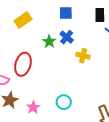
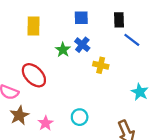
yellow rectangle: (23, 20) -> (34, 26), turned -54
red ellipse: (23, 64) -> (34, 75), turned -60

